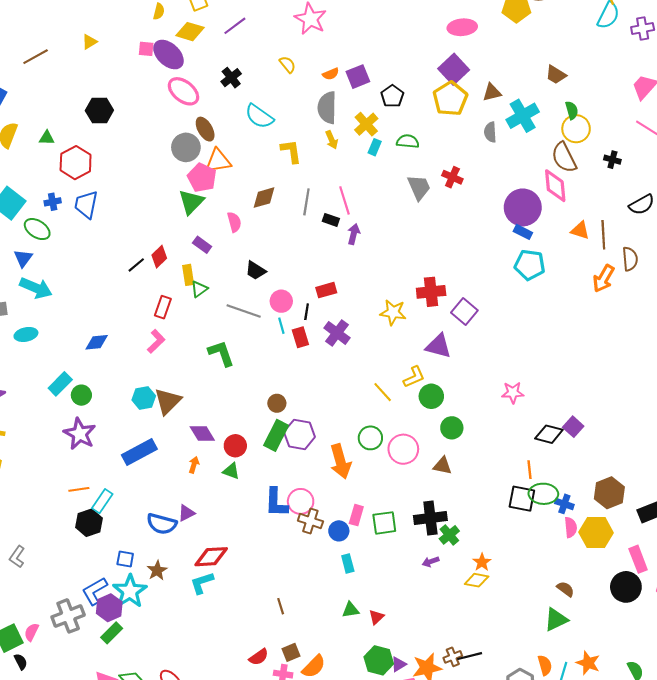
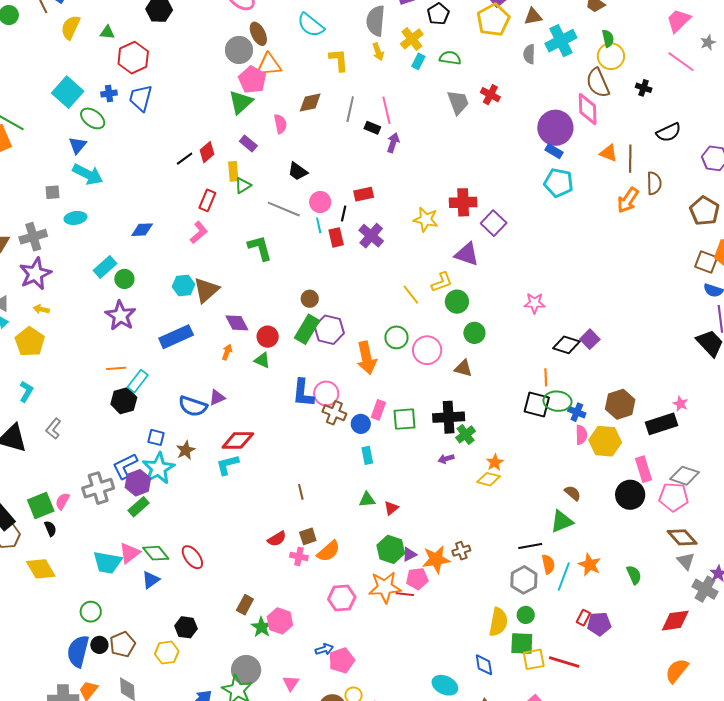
black line: (470, 656) -> (530, 546), moved

